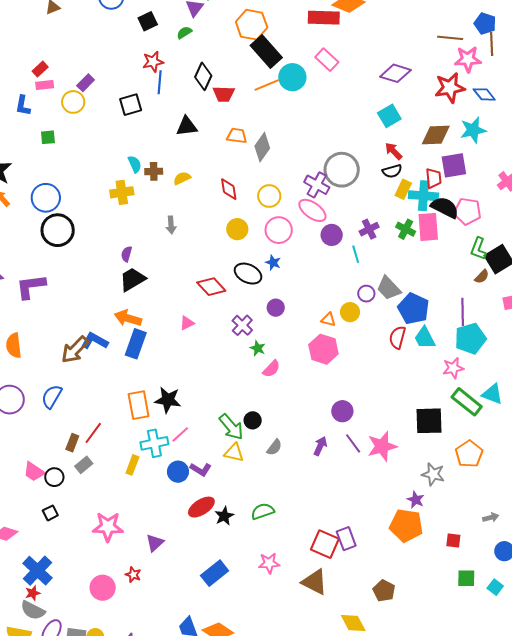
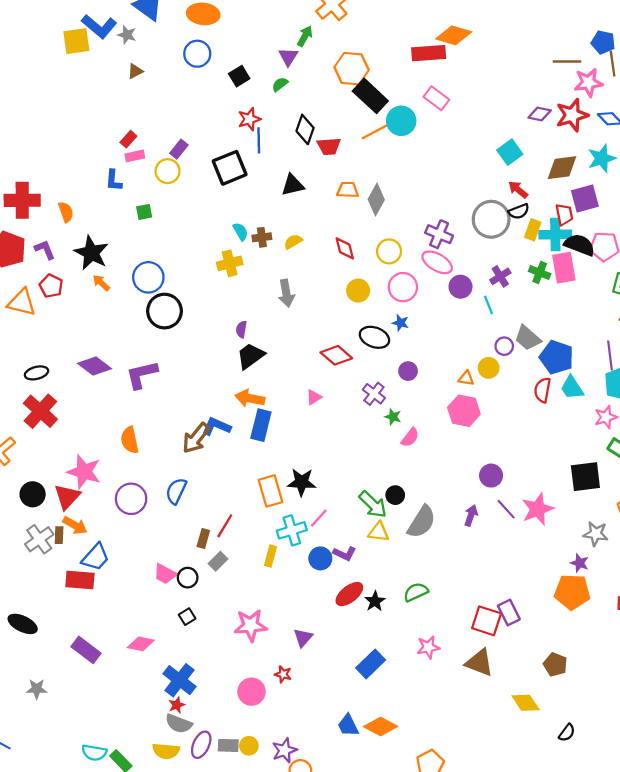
purple diamond: (395, 73) -> (540, 114), moved, size x0.7
black square: (131, 105) -> (230, 168), size x1.4
gray circle: (342, 170) -> (491, 219), moved
gray arrow: (171, 225) -> (286, 293), size x1.4
gray semicircle: (274, 447) -> (422, 522), size x1.8

